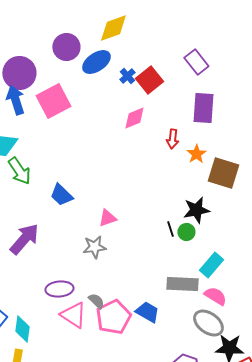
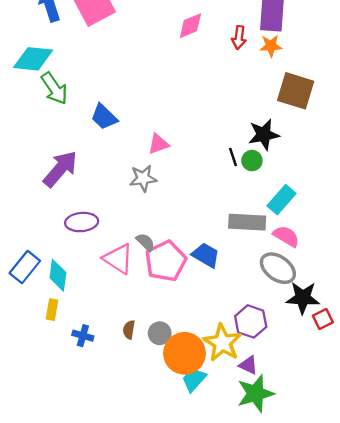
red arrow: (172, 139) -> (239, 38), moved
orange star: (196, 154) -> (271, 46), moved, turned 30
purple ellipse: (59, 289) -> (82, 222), moved

